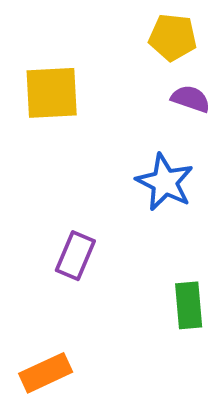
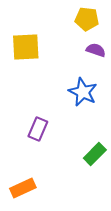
green rectangle: (189, 305) -> (95, 154), turned 50

